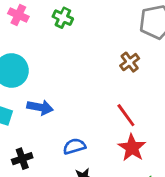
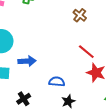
blue semicircle: (74, 146) -> (57, 82), turned 35

